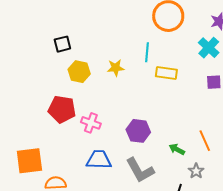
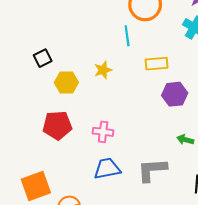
cyan line: (147, 52) -> (127, 36), moved
pink cross: (91, 123) -> (103, 132), moved
purple hexagon: (138, 131) -> (175, 94), moved
gray L-shape: (140, 170) -> (152, 170), turned 128

